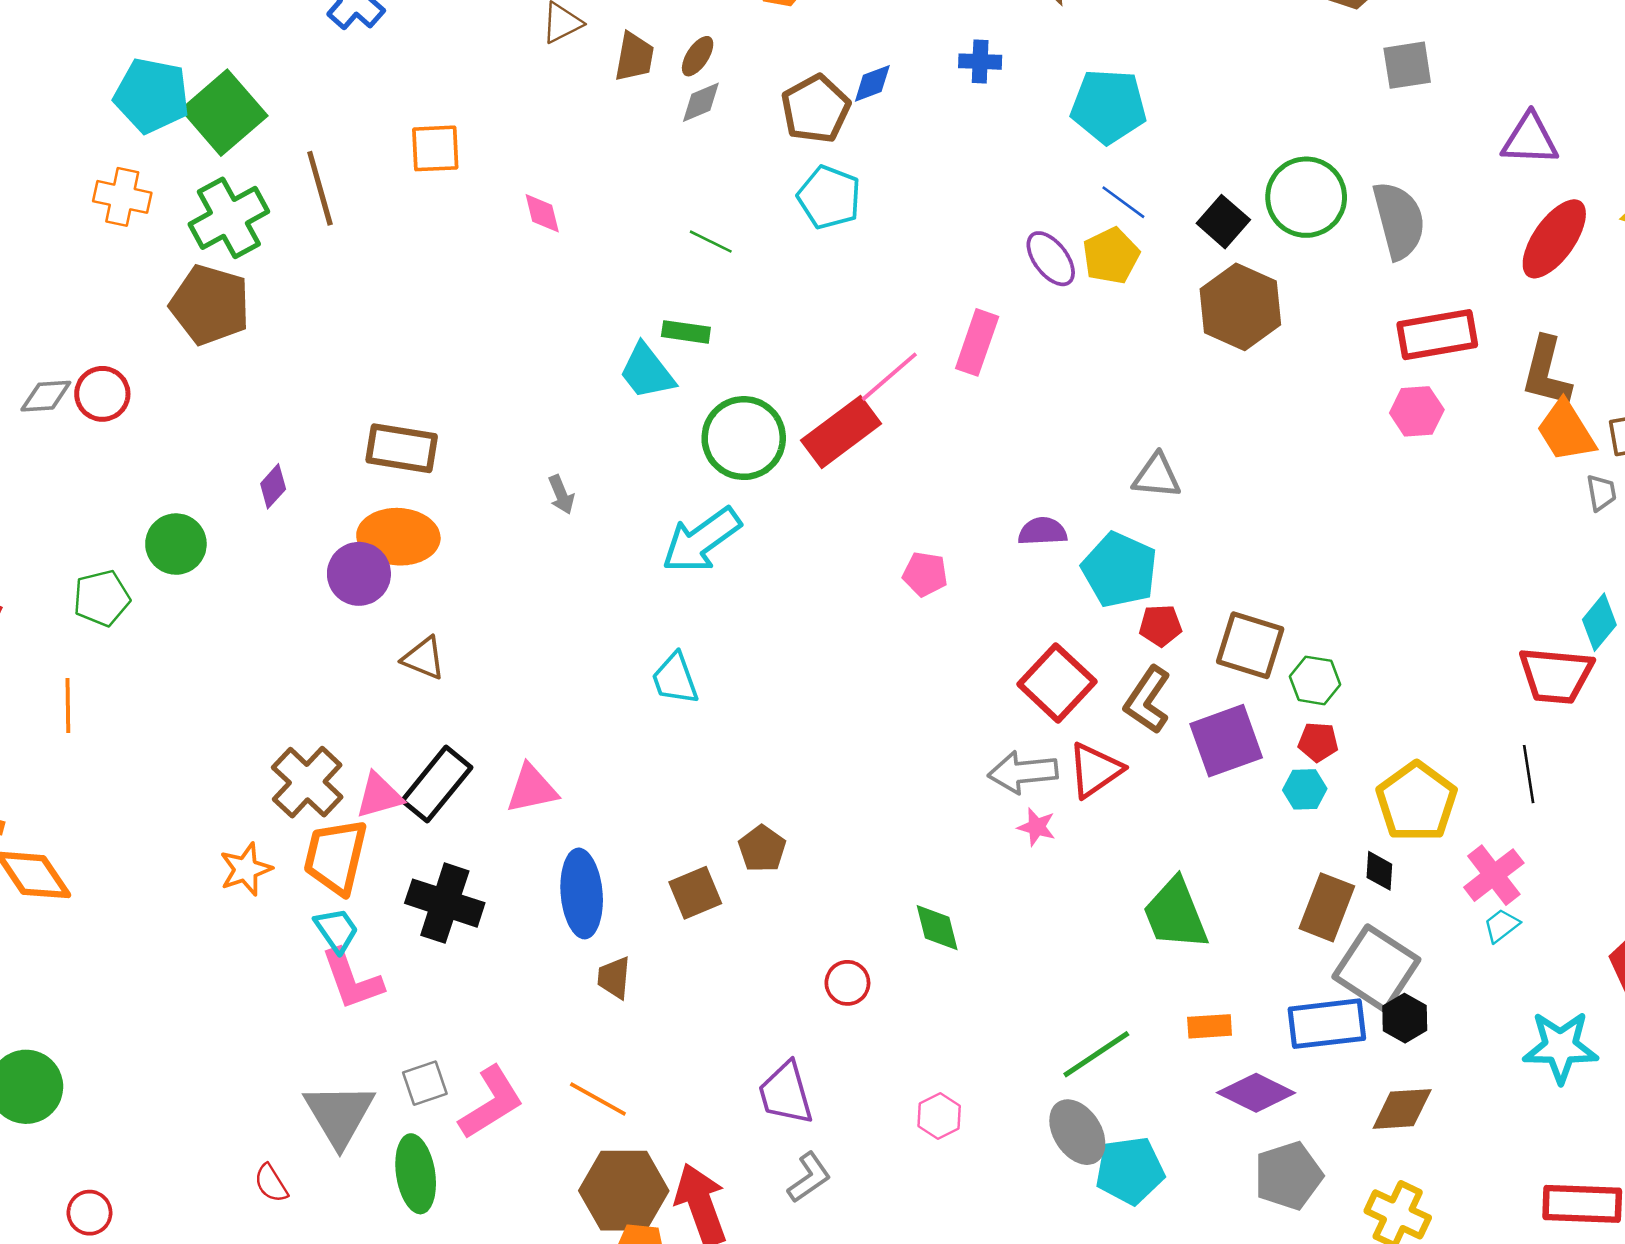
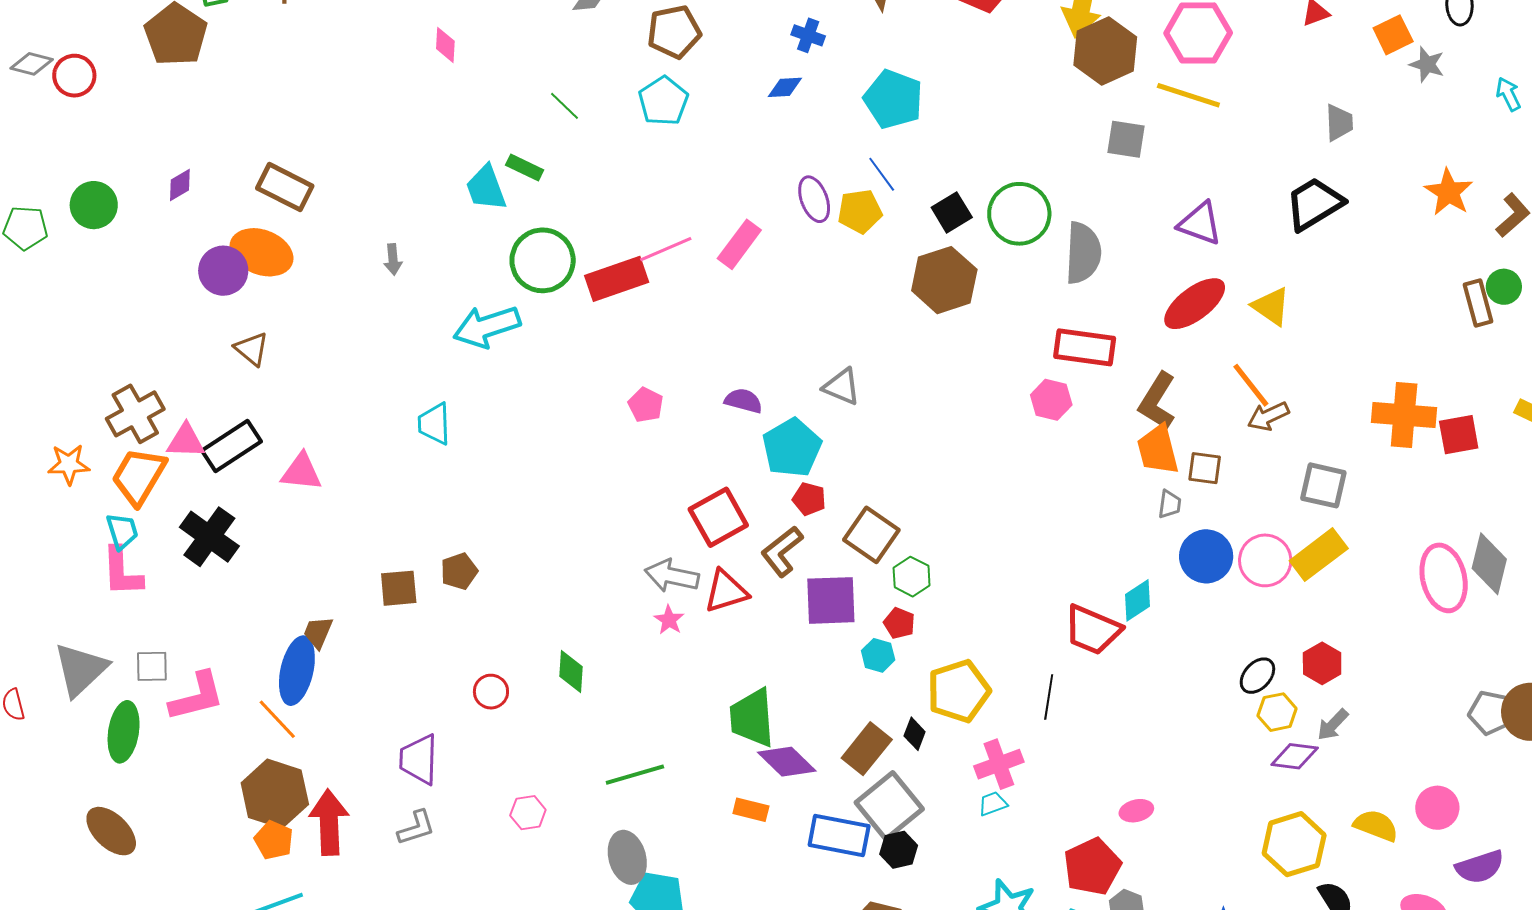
blue diamond: (872, 83) -> (785, 87), moved
blue ellipse: (582, 893) -> (297, 671), moved
green line: (1096, 1054) -> (635, 775), moved
purple diamond: (1256, 1093) -> (787, 762), moved

